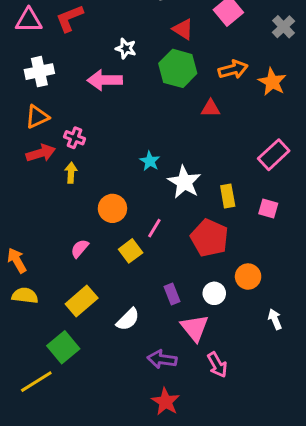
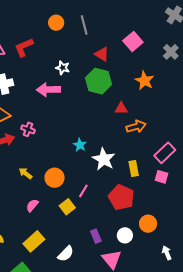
orange arrow: (233, 69) -> (136, 127), moved
orange star: (272, 82) -> (145, 81), moved
pink rectangle: (274, 155) -> (165, 153), moved
yellow arrow: (71, 173) -> (26, 173), moved, turned -56

